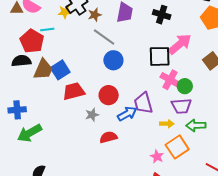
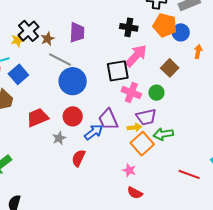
black cross: (162, 15) -> (129, 27), moved
blue circle: (113, 60) -> (73, 81), size x1.4
blue square: (60, 70) -> (18, 74), moved
green circle: (185, 86) -> (156, 93), moved
yellow arrow: (167, 124) -> (134, 127), moved
red semicircle: (108, 137) -> (78, 158), turned -42
orange square: (177, 147) -> (142, 144), moved

